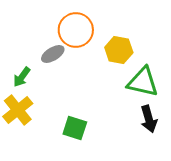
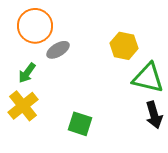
orange circle: (76, 30) -> (35, 26), moved

